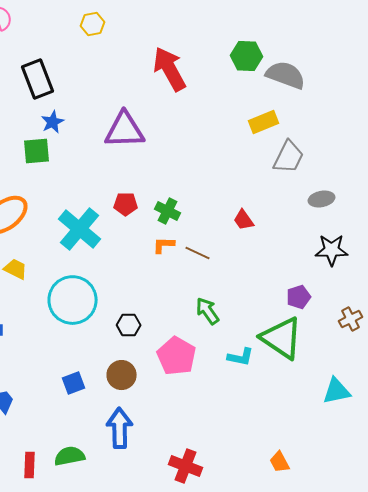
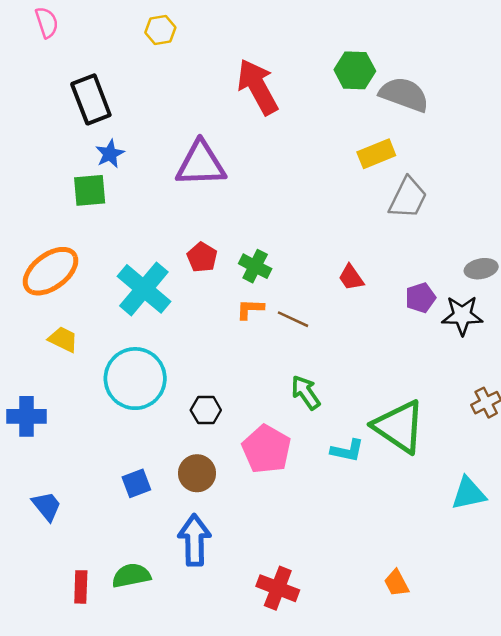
gray ellipse: (322, 199) -> (481, 269), moved
red pentagon: (126, 204) -> (202, 257), turned 30
purple pentagon: (298, 297) -> (421, 298), moved

